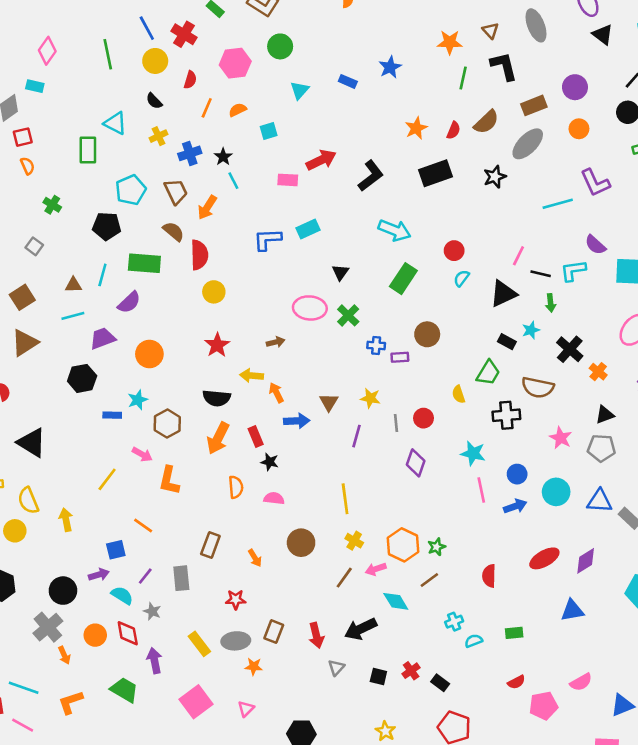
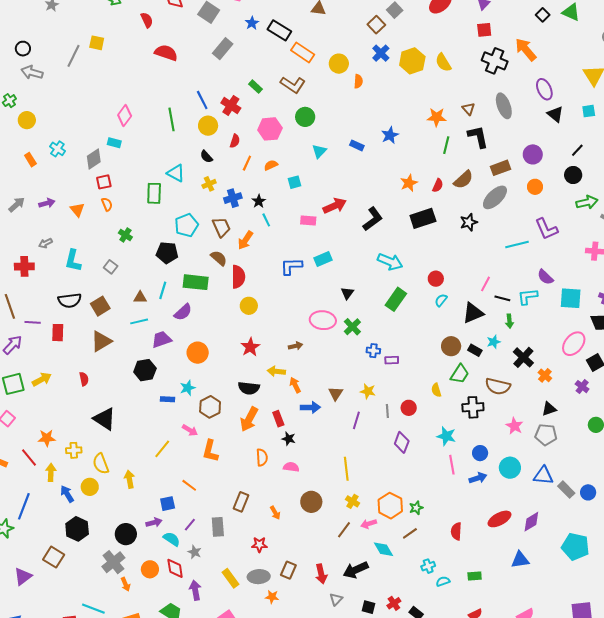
brown circle: (427, 334) -> (451, 346), moved

